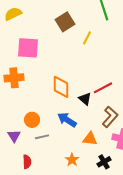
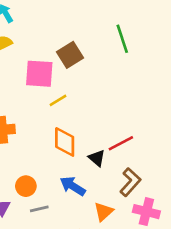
yellow line: (87, 38) -> (58, 100), moved, turned 32
pink square: (28, 48) -> (39, 74), moved
orange triangle: (90, 139) -> (104, 212), turned -49

